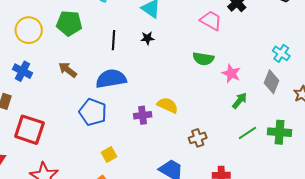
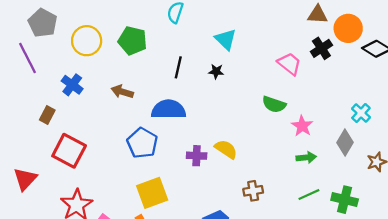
brown arrow: (68, 70) -> (122, 92), turned -30
green arrow: (240, 101) -> (306, 157), turned 36
yellow square: (109, 154) -> (152, 193), size x1.8

